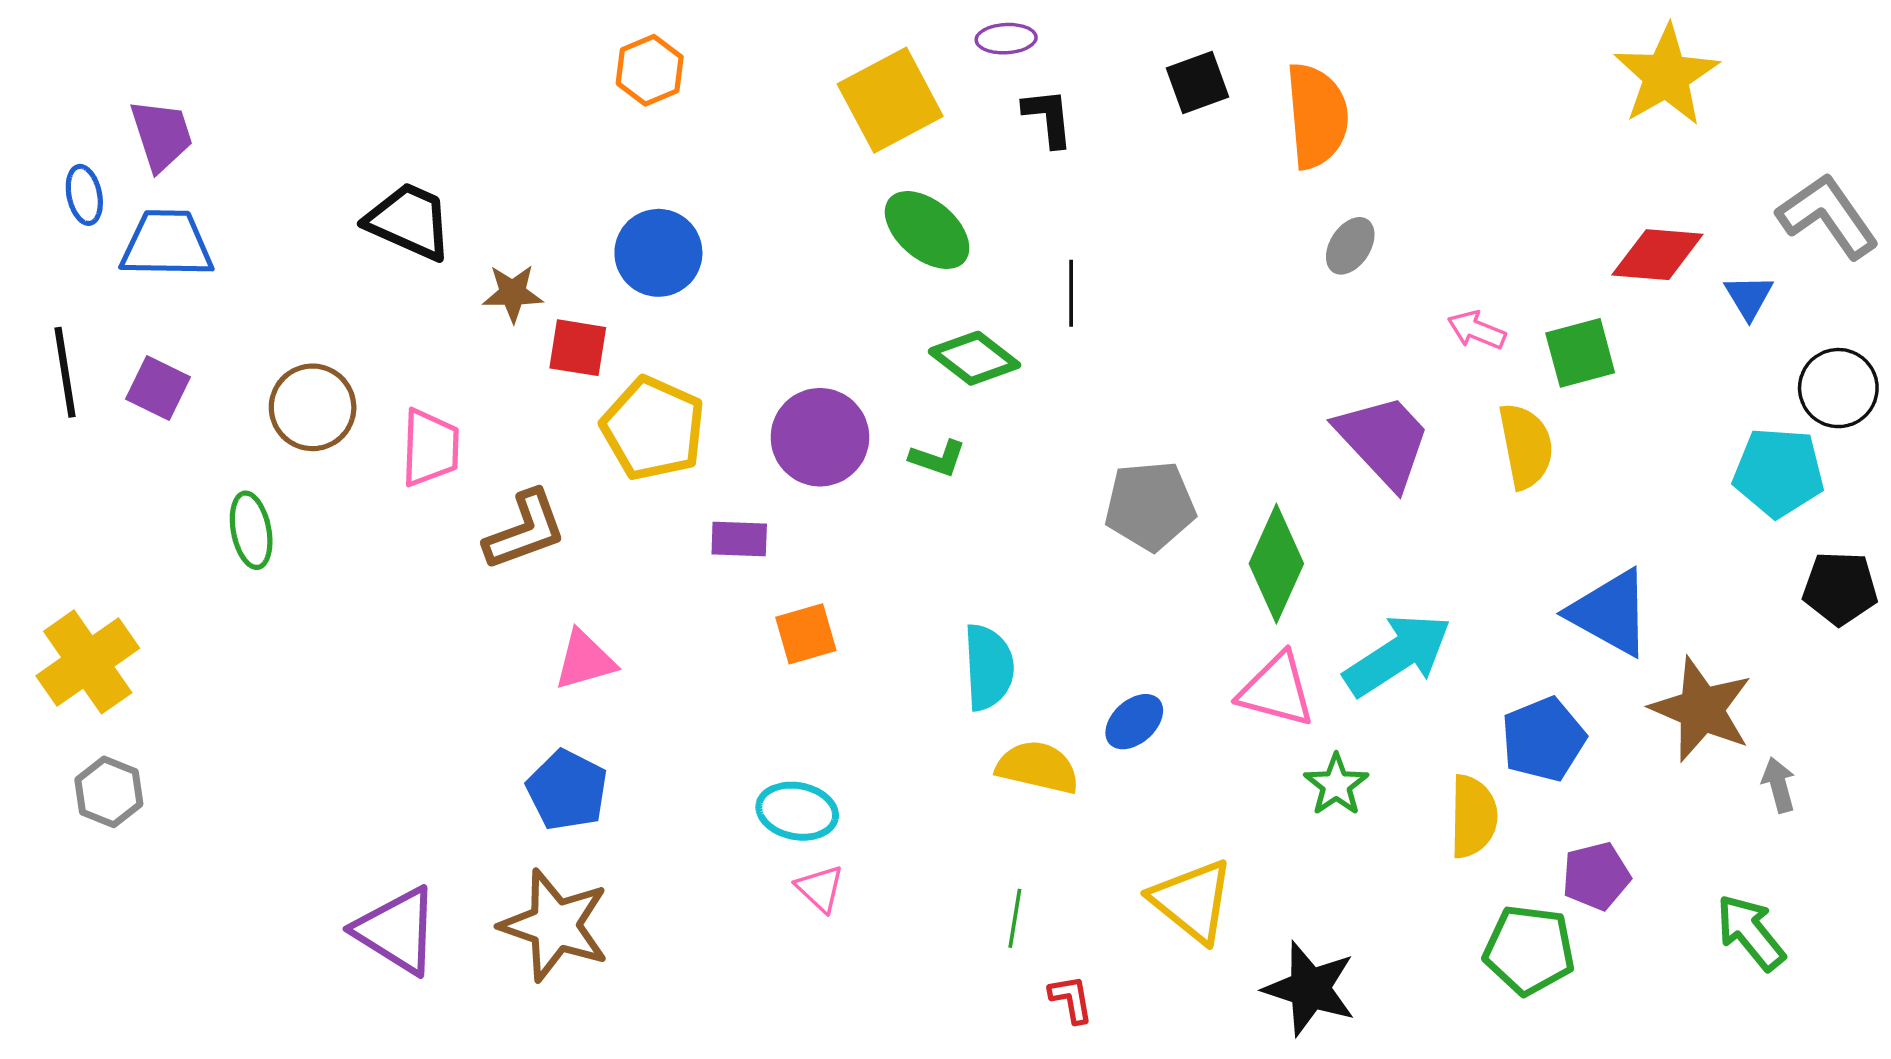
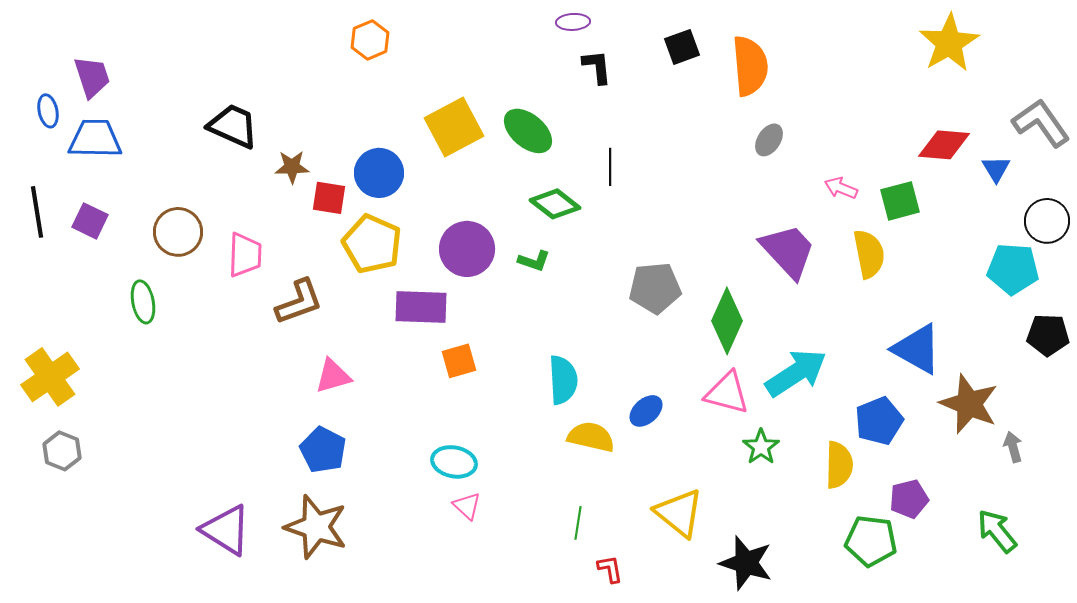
yellow square: (890, 100) -> (454, 127), moved
blue circle: (658, 253) -> (379, 173), moved
purple rectangle: (739, 539) -> (421, 307), size x1.6

